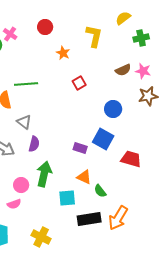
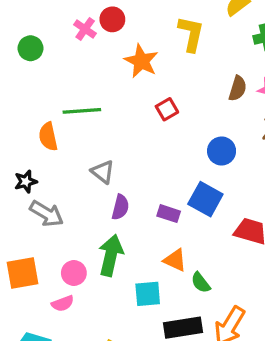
pink cross: (10, 34) -> (85, 29), moved
orange star: (63, 53) -> (141, 61), size x1.5
brown semicircle: (123, 70) -> (238, 88), turned -49
gray triangle: (24, 122) -> (103, 172), moved
purple semicircle: (34, 144) -> (120, 207), moved

